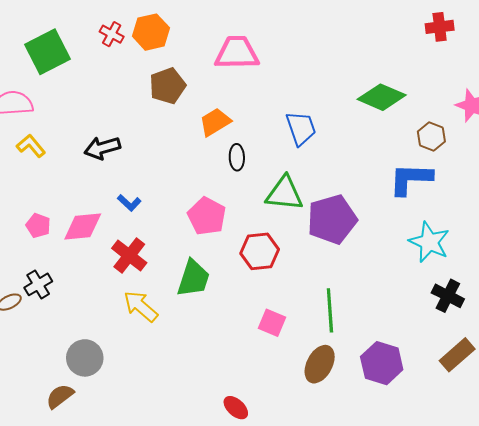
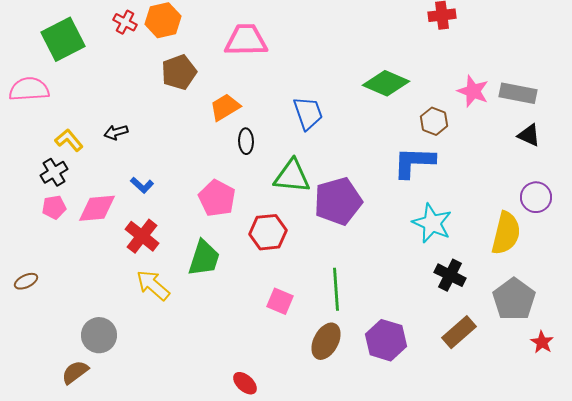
yellow L-shape: (31, 146) -> (69, 140), moved
black arrow: (102, 148) -> (116, 132), size x0.7
pink pentagon: (38, 226) -> (54, 207), turned -30
black cross: (38, 284) -> (54, 172), moved

